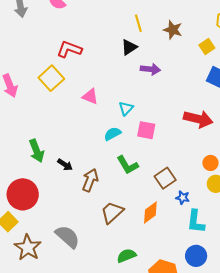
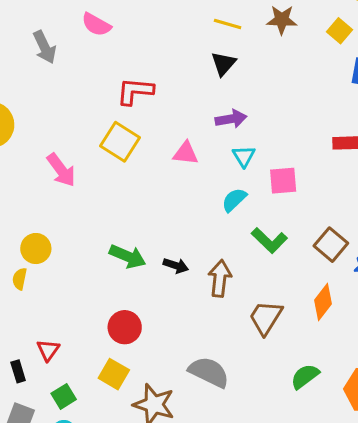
yellow line: (138, 23) -> (228, 24), turned -42
purple arrow: (150, 69) -> (231, 119), moved
green arrow: (37, 151) -> (128, 256), turned -30
red circle: (23, 194) -> (125, 327), size x0.7

